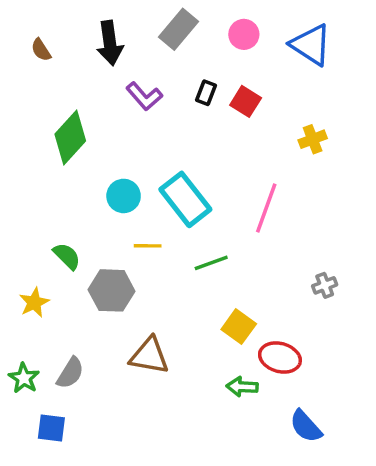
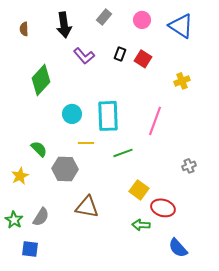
gray rectangle: (179, 29) -> (104, 17), size x0.7
brown semicircle: (41, 50) -> (24, 29), turned 32
cyan rectangle: (185, 199) -> (108, 116), turned 36

